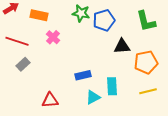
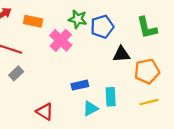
pink cross: (53, 37) -> (61, 40), moved, size x1.5
red triangle: (50, 100) -> (45, 112), turned 36

